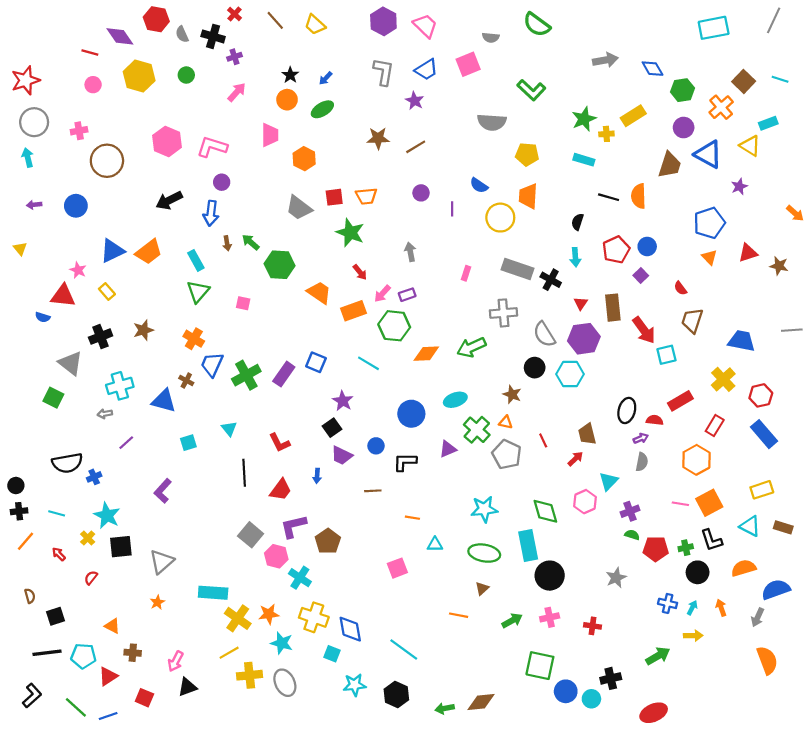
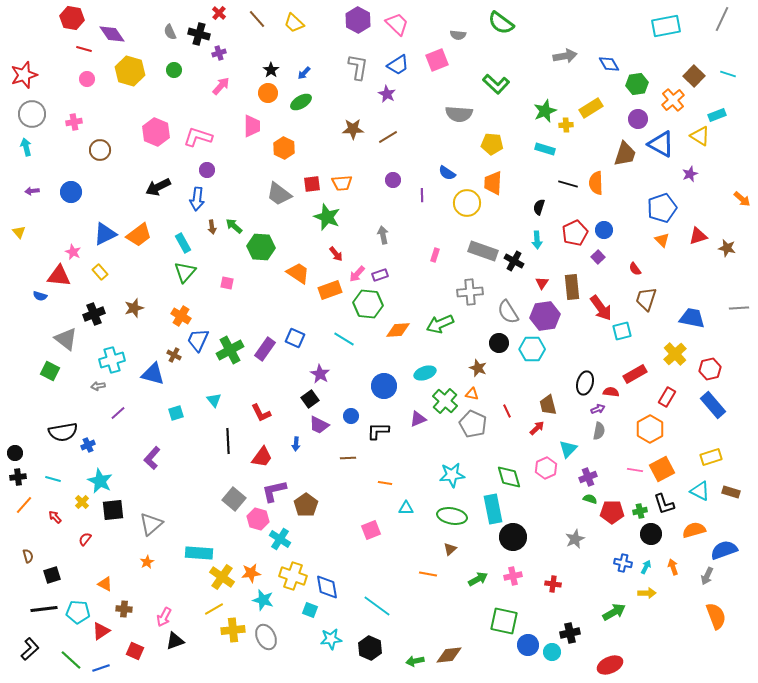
red hexagon: (156, 19) -> (72, 18), moved
brown circle: (107, 161) -> (100, 150), size x0.7

